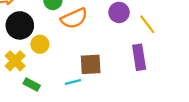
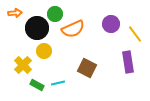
black circle: (20, 25) -> (37, 28), moved
brown square: (91, 64) -> (87, 68), turned 30
cyan line: (73, 82) -> (58, 83), moved

